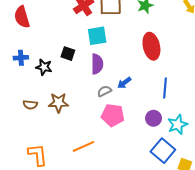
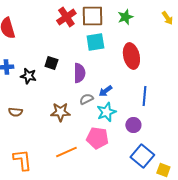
cyan square: (97, 36) -> (95, 42), moved
brown star: (58, 103) -> (60, 112), moved
pink pentagon: (113, 115) -> (97, 138), moved
cyan star: (178, 125) -> (106, 112), moved

